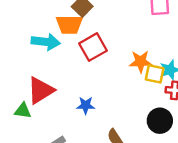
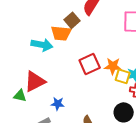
red square: (93, 47) -> (90, 64), moved
blue star: (86, 105) -> (58, 104), moved

